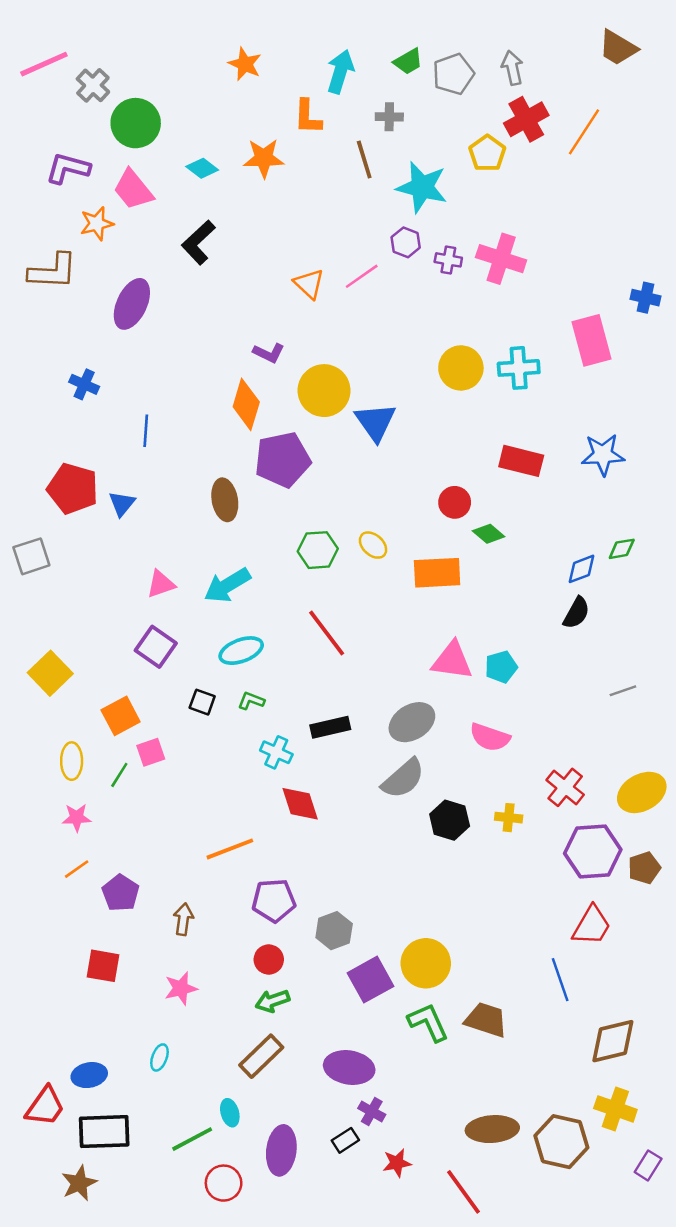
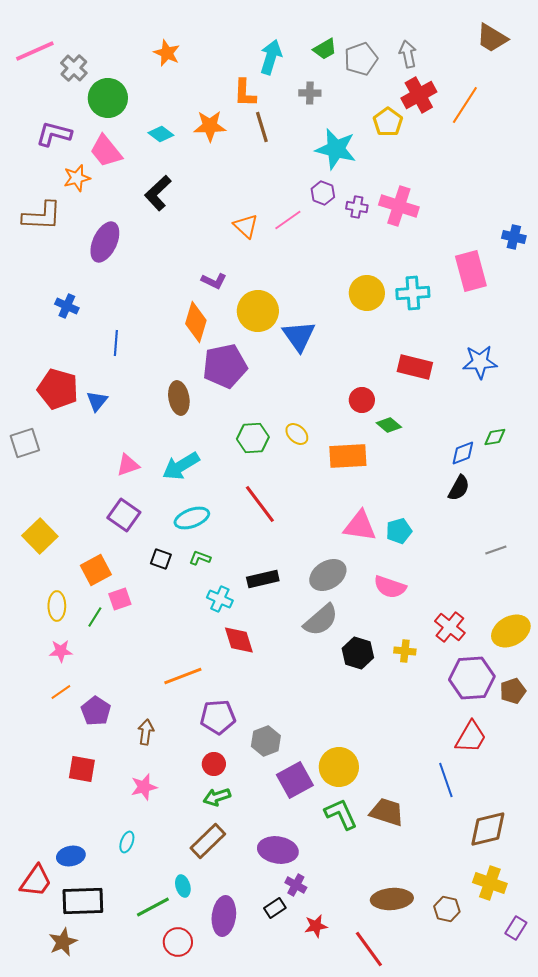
orange star: (245, 64) -> (167, 53), moved
brown line: (364, 159) -> (262, 127), moved
brown hexagon: (561, 1142) -> (447, 909), size x0.6

